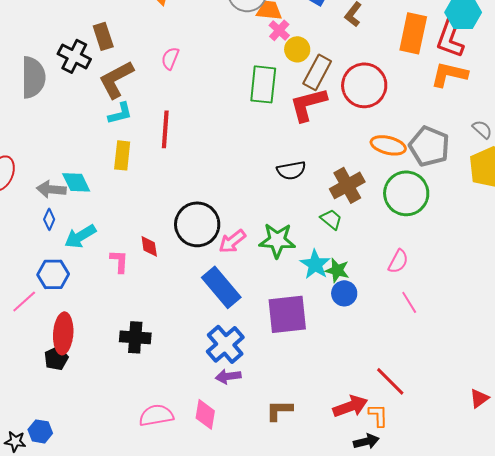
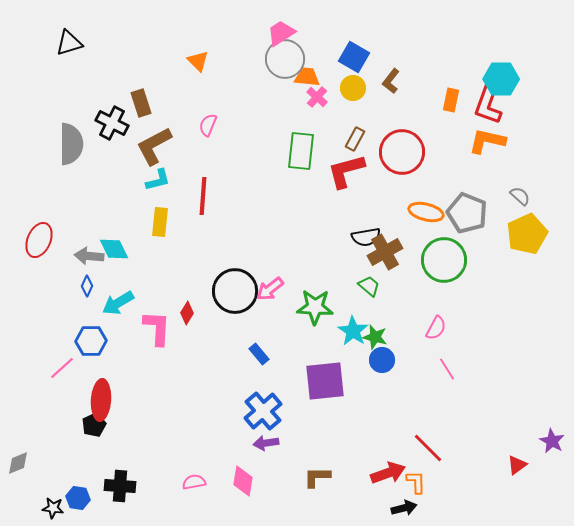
orange rectangle: (413, 33) -> (451, 100), size x0.6
yellow circle: (297, 49) -> (353, 88), moved
brown rectangle: (317, 72) -> (355, 139), size x0.7
black semicircle: (291, 170) -> (366, 237), moved
pink arrow: (232, 241) -> (270, 289), moved
red diamond: (149, 246) -> (187, 313), turned 40
pink L-shape: (119, 261) -> (157, 328), size x1.5
blue rectangle: (221, 287) -> (259, 354), size x0.5
black cross: (135, 337) -> (120, 486), moved
pink semicircle: (156, 415) -> (194, 482), size x0.7

